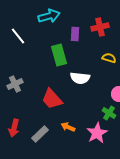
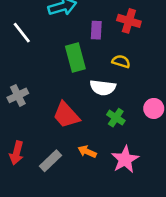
red cross: (100, 27) -> (129, 21), turned 30
yellow semicircle: (109, 58) -> (121, 61), moved
green cross: (109, 113) -> (116, 118), moved

